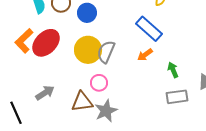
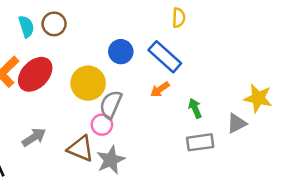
blue circle: (87, 13) -> (121, 52), moved
gray semicircle: (106, 52) -> (111, 105), moved
brown triangle: (82, 102) -> (80, 149), turned 30

